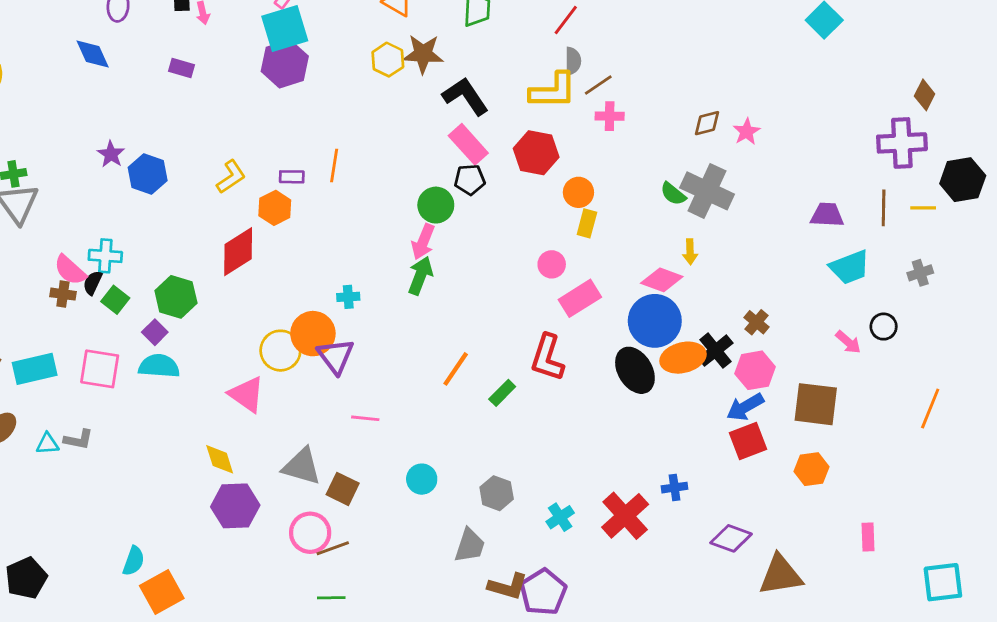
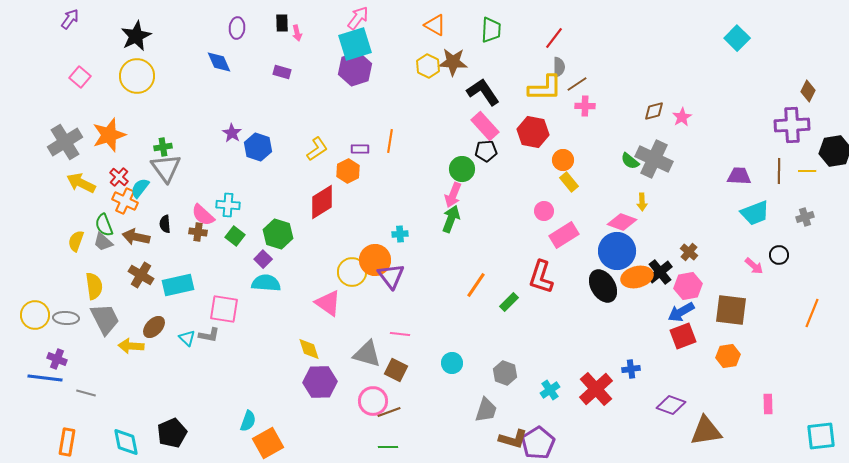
yellow rectangle: (587, 223) -> (569, 182), turned -54
black semicircle: (93, 283) -> (165, 224), moved, turned -30
pink square: (100, 369) -> (224, 309), moved
pink line: (365, 418) -> (400, 334), moved
cyan triangle: (47, 444) -> (187, 338), turned 48

